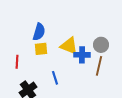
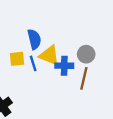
blue semicircle: (39, 32) -> (34, 39), moved, turned -30
blue line: (55, 78) -> (33, 63), moved

